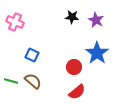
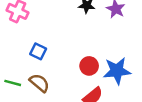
blue star: (97, 53) -> (117, 71), moved, turned 30

